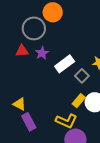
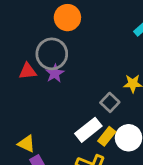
gray circle: (34, 28) -> (52, 54), moved
white rectangle: (65, 64) -> (88, 130), moved

